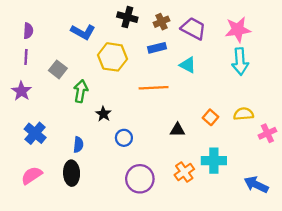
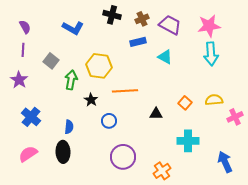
purple semicircle: (28, 31) -> (25, 27), turned -32
yellow hexagon: (113, 57) -> (99, 66), moved
orange line: (154, 88) -> (125, 91), moved
orange cross: (184, 172) -> (162, 171), moved
blue arrow: (256, 185) -> (225, 162), turned 40

